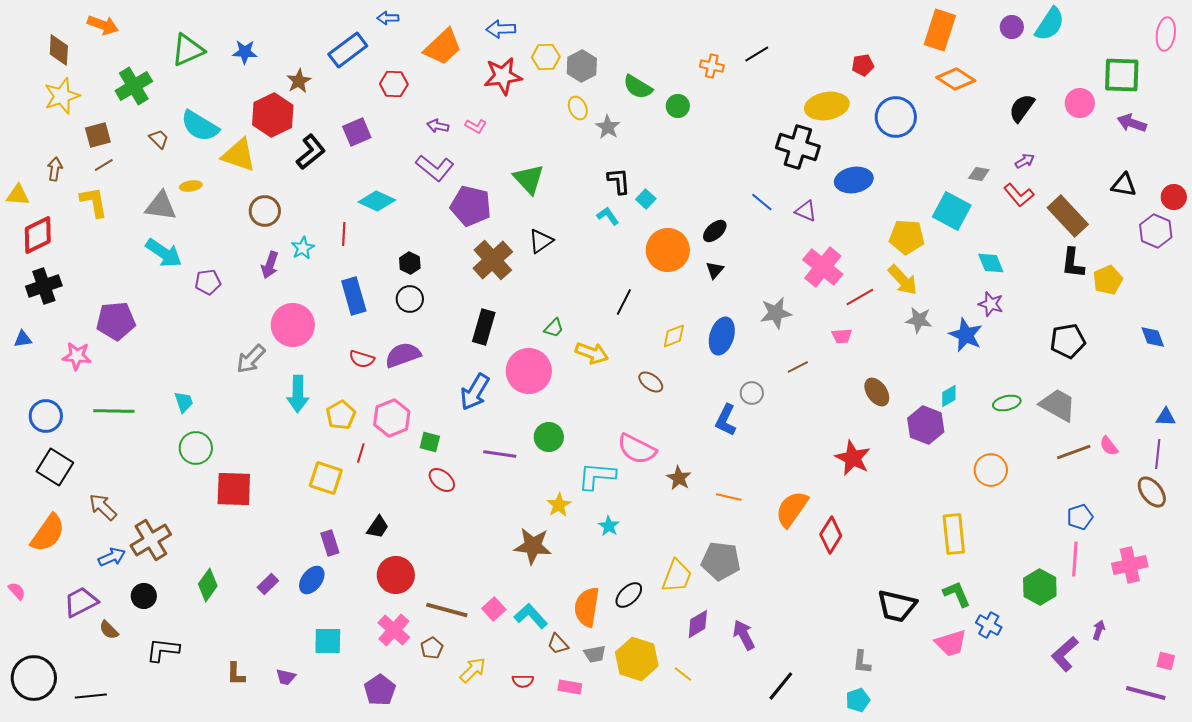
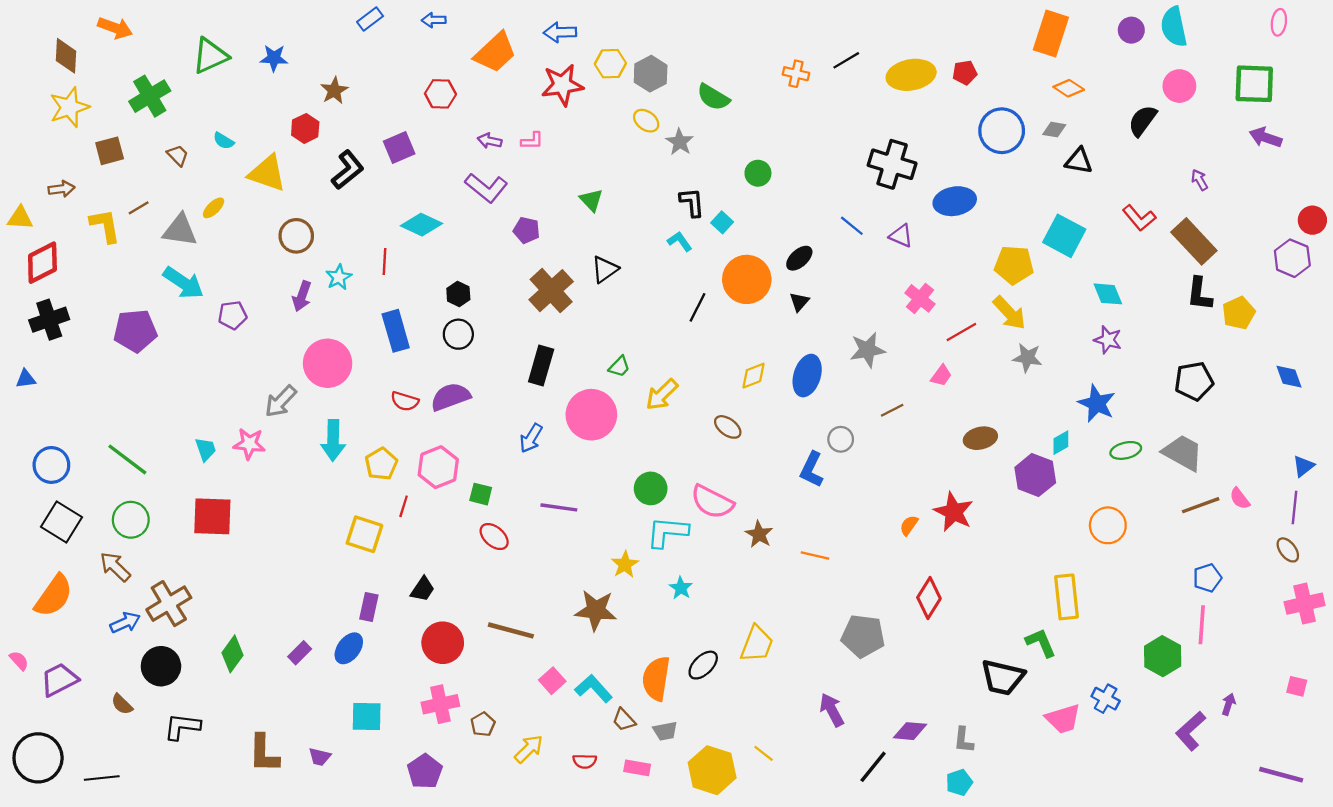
cyan semicircle: (1050, 24) -> (1174, 27), turned 135
pink ellipse: (1166, 34) -> (1279, 22), moved, size x0.7
blue rectangle: (348, 50) -> (370, 19), moved, size x0.6
orange diamond: (956, 79) -> (1069, 88), size x0.7
pink circle: (1080, 103) -> (1179, 86), moved
green circle: (678, 106) -> (758, 173), moved
yellow ellipse: (827, 106) -> (911, 75), moved
yellow ellipse: (578, 108) -> (646, 121), turned -30
red hexagon: (273, 115) -> (305, 128), size x0.6
cyan semicircle: (200, 126) -> (224, 141), size x0.5
pink L-shape: (476, 126) -> (532, 141), turned -30
purple arrow: (1025, 161) -> (1200, 180), moved, turned -90
brown line: (104, 165) -> (139, 208), moved
brown arrow: (55, 169) -> (61, 189), turned 75
gray diamond: (979, 174) -> (1054, 130), moved
green triangle: (529, 179) -> (591, 200), size x0.7
black triangle: (1124, 185) -> (1079, 161), moved
yellow ellipse: (191, 186) -> (214, 208), turned -35
purple pentagon: (471, 206) -> (527, 230), size x0.6
pink cross: (823, 267) -> (920, 298), size x0.7
black line: (624, 302) -> (698, 307), moved
purple pentagon: (116, 321) -> (135, 331), moved
blue star: (966, 335) -> (1097, 404), moved
pink trapezoid: (842, 336) -> (941, 376), turned -50
yellow arrow: (592, 353) -> (662, 395), turned 116
pink star: (77, 356) -> (249, 444), moved
blue arrow: (475, 392) -> (531, 438), size x0.7
brown ellipse: (877, 392) -> (980, 438), turned -68
green line: (114, 411) -> (127, 459), turned 36
blue triangle: (1166, 417) -> (1303, 466), turned -40
green circle: (549, 437) -> (651, 488), moved
green circle: (196, 448) -> (131, 520), moved
red square: (234, 489) -> (212, 516), moved
brown ellipse: (1152, 492) -> (1288, 550), size x0.7
orange semicircle: (792, 509) -> (909, 525), moved, size x0.5
purple rectangle: (330, 543) -> (369, 607), turned 30
gray pentagon: (721, 561) -> (863, 636), moved
pink cross: (1130, 565) -> (1305, 604), moved
green L-shape: (957, 594) -> (1041, 643), moved
black circle: (144, 596) -> (161, 666), size x1.4
purple trapezoid: (81, 602) -> (59, 680), moved
brown line: (447, 610) -> (511, 630), moved
purple diamond: (698, 624) -> (910, 731), moved, turned 36
pink cross: (394, 630) -> (440, 704), turned 36
yellow hexagon: (637, 659) -> (712, 770), moved
pink square: (1166, 661) -> (1297, 686), moved
brown L-shape: (236, 674) -> (264, 753), size x1.5

